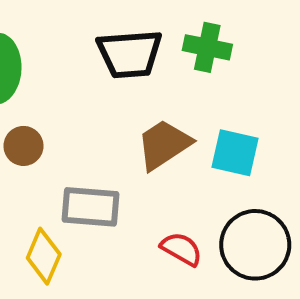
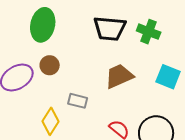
cyan square: (235, 153) -> (168, 77), moved
gray rectangle: (90, 207) -> (78, 101), size x0.7

